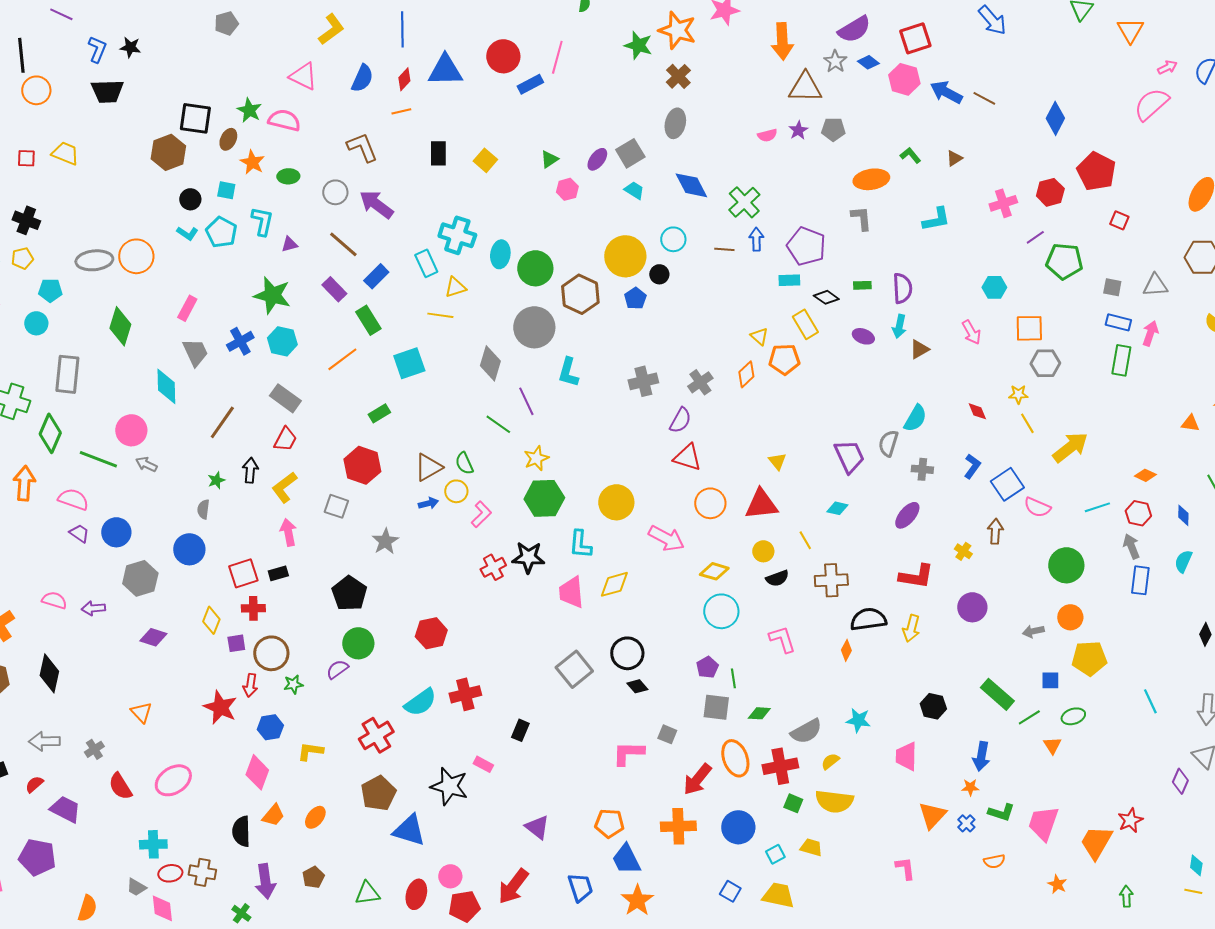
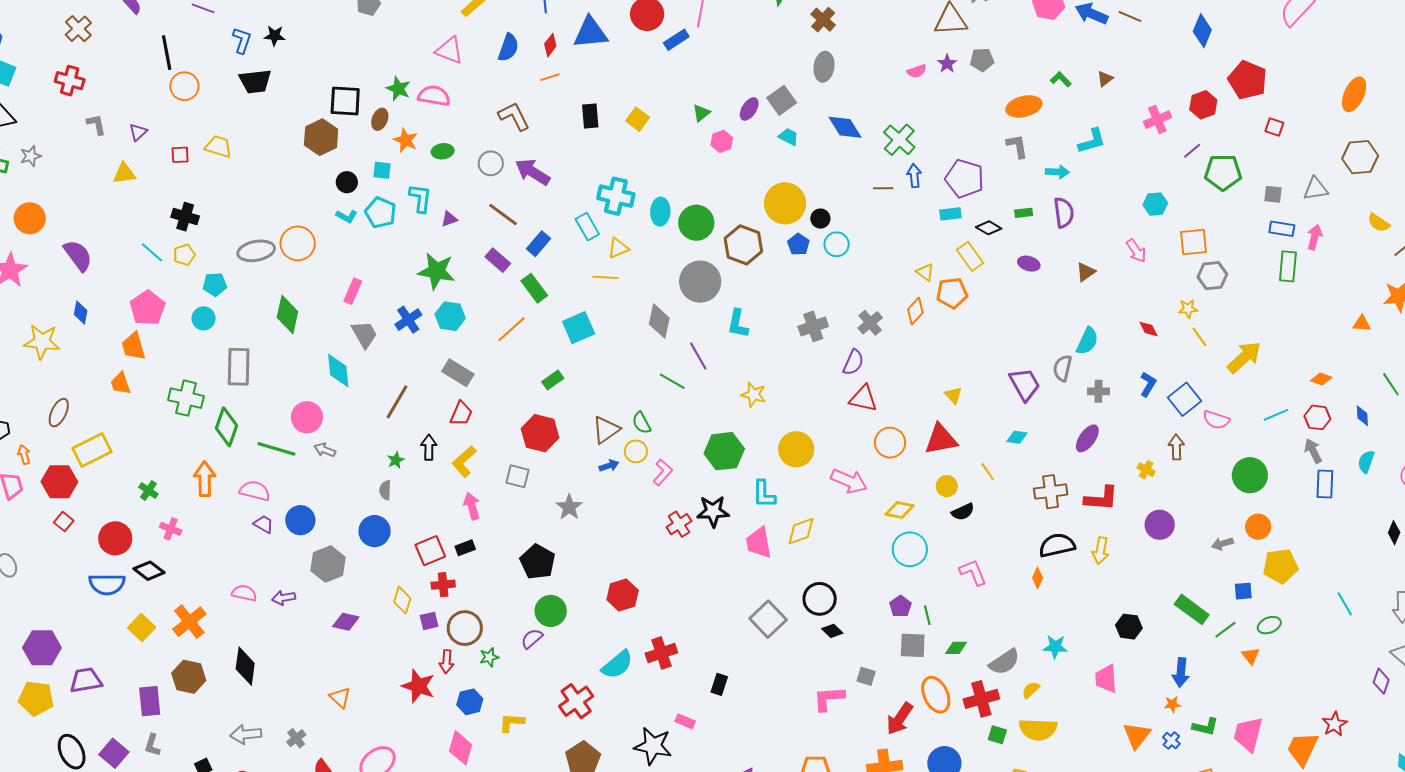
cyan circle: (673, 239) -> (837, 244), moved
cyan arrow: (899, 326) -> (1057, 172), moved, turned -95
yellow star: (536, 458) -> (754, 395), moved, turned -30
brown cross: (831, 580) -> (1051, 492), moved

